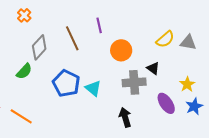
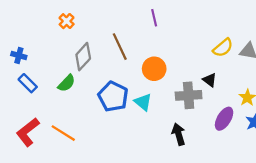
purple line: (99, 25) -> (154, 18), moved
orange circle: (121, 50) -> (154, 69), moved
purple ellipse: (166, 103) -> (224, 119), turned 65

